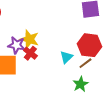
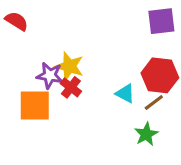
cyan triangle: (66, 57) -> (125, 93), turned -48

